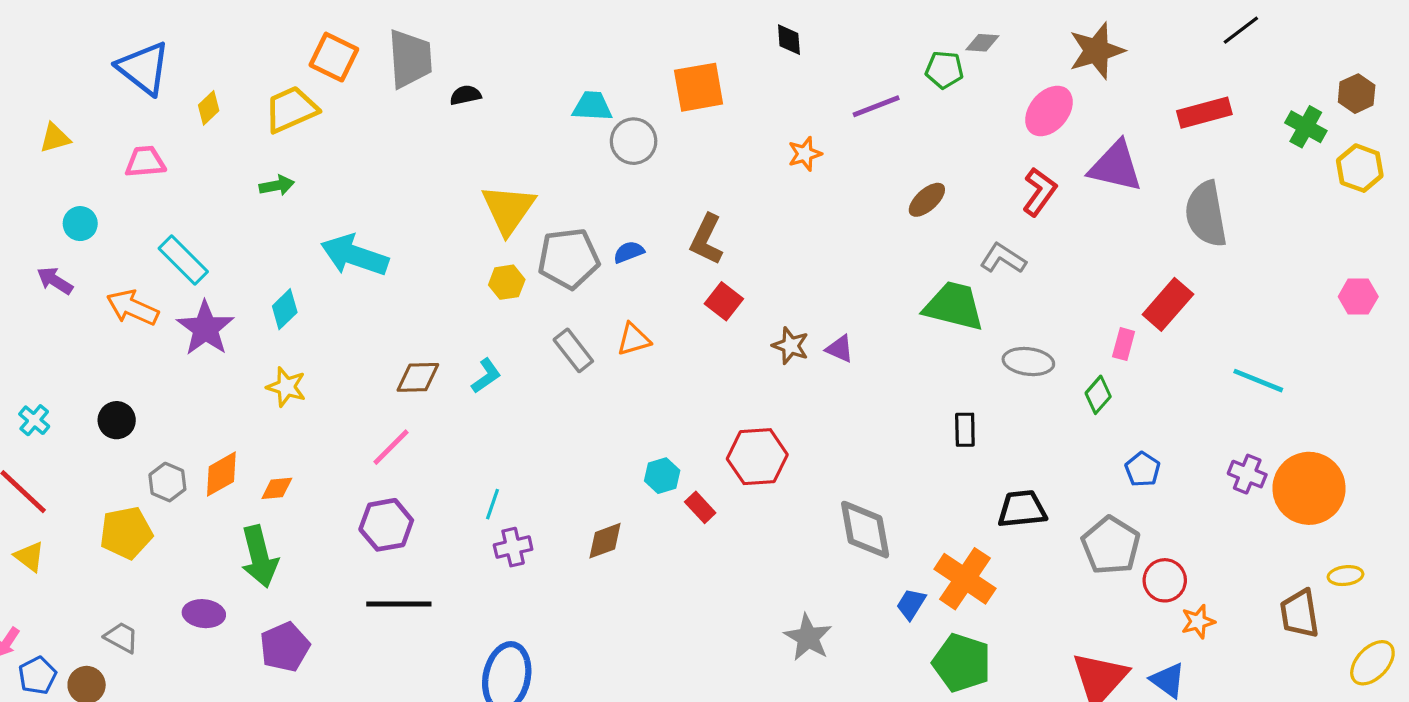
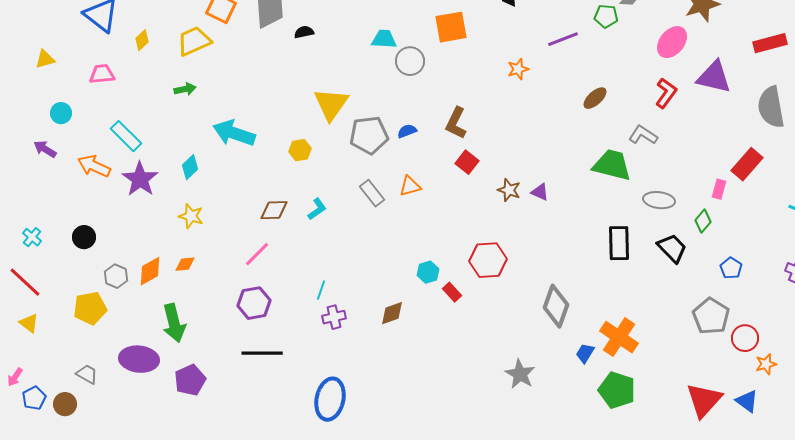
yellow hexagon: (507, 282) -> (300, 150), moved
black rectangle: (965, 430) -> (619, 243), size x1.6
orange diamond: (277, 488) -> (185, 264), moved
black trapezoid: (1022, 509) -> (672, 248), moved, turned 52
gray diamond: (865, 530) -> (556, 306), turned 30
purple ellipse: (204, 614) -> (139, 359), size x1.5

